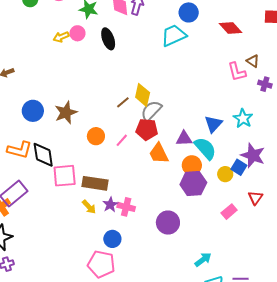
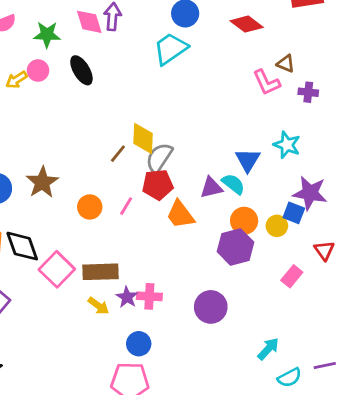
cyan semicircle: (205, 148) -> (233, 184), moved, size x0.7
orange circle: (192, 165) -> (244, 221), moved
pink square: (65, 176) -> (57, 269), turned -30

